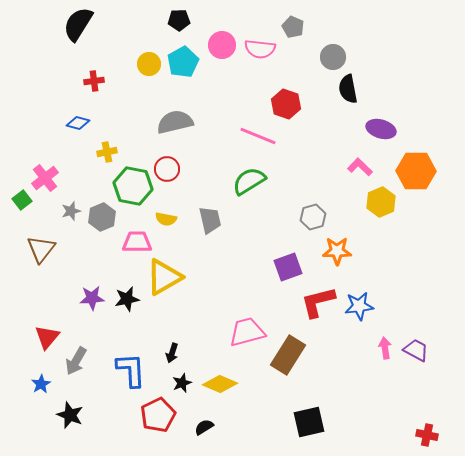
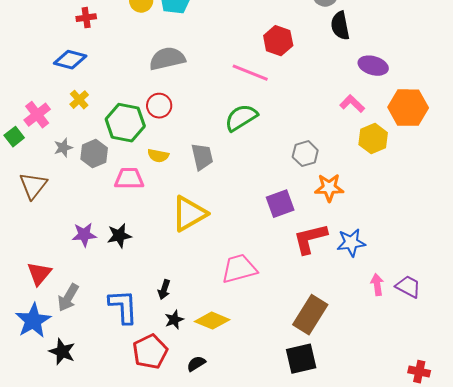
blue diamond: (78, 123) -> (70, 60), size x1.4
yellow cross: (107, 152) -> (79, 100), moved, turned -30
yellow triangle: (164, 277) -> (189, 214), moved
brown rectangle: (288, 355) -> (310, 315), moved
blue star: (41, 384) -> (33, 321), size x1.8

